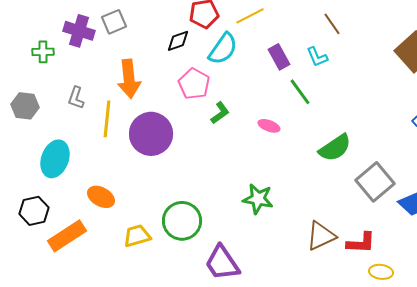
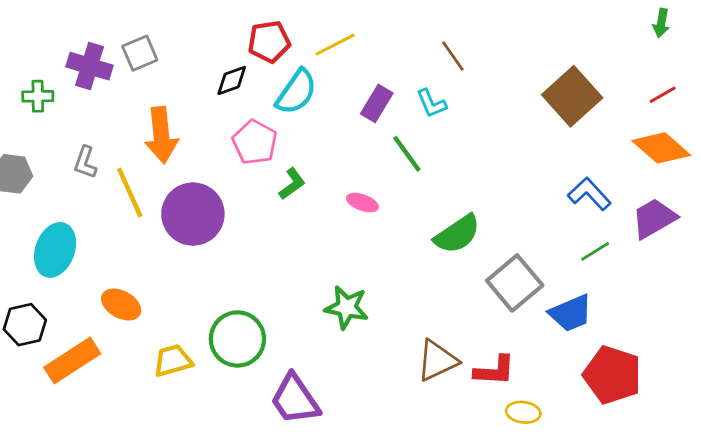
purple rectangle: (279, 57) -> (377, 103), turned 60
yellow line: (107, 119) -> (130, 192), turned -30

